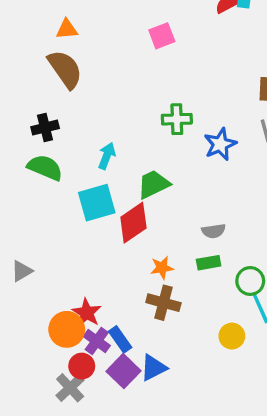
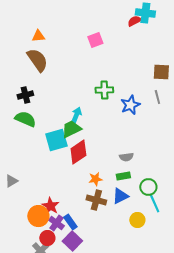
cyan arrow: (107, 156) -> (76, 115), moved
green trapezoid: (153, 184) -> (71, 129), moved
blue triangle: (153, 368) -> (120, 196), moved

